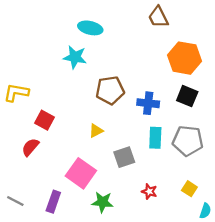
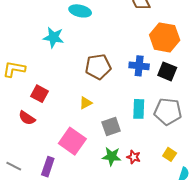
cyan star: (75, 57) -> (54, 37), moved
blue cross: (148, 103) -> (139, 66), moved
red semicircle: (30, 147) -> (27, 118), turned -96
green star: (102, 202) -> (112, 156), moved

